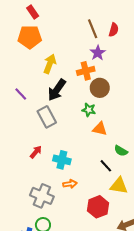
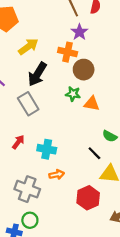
yellow arrow: (50, 64) -> (28, 47), turned 36
orange cross: (86, 71) -> (68, 52), turned 30
orange triangle: (100, 129) -> (92, 104), moved

